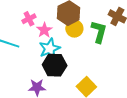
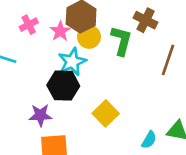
pink star: (44, 30) -> (60, 31), moved
cyan star: (50, 49) -> (72, 62), moved

